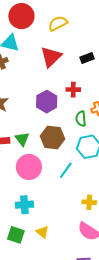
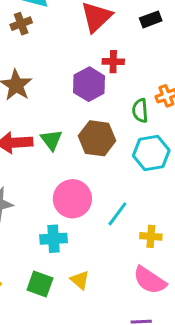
red cross: (73, 90) -> (113, 62), moved
pink circle: (29, 167) -> (72, 199), moved
cyan line: (66, 170) -> (117, 214), moved

